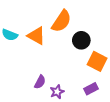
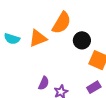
orange triangle: (36, 36) -> (38, 38), turned -48

